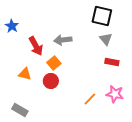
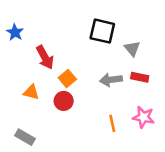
black square: (102, 16) -> (102, 31), moved
gray arrow: (63, 40) -> (111, 80), moved
orange line: (90, 99) -> (112, 123), turned -56

